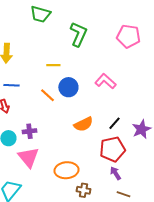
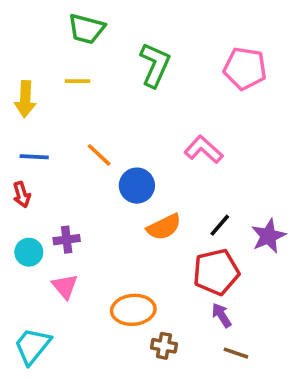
yellow line: (53, 65) -> (77, 81), moved
blue circle: (68, 87) -> (137, 186), moved
orange line: (47, 95) -> (99, 155), moved
pink triangle: (28, 157) -> (65, 286), size x0.7

